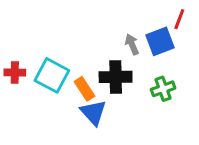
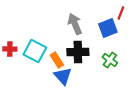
gray arrow: (132, 44) -> (75, 24), moved, size x1.5
green cross: (163, 89) -> (110, 60), turned -35

